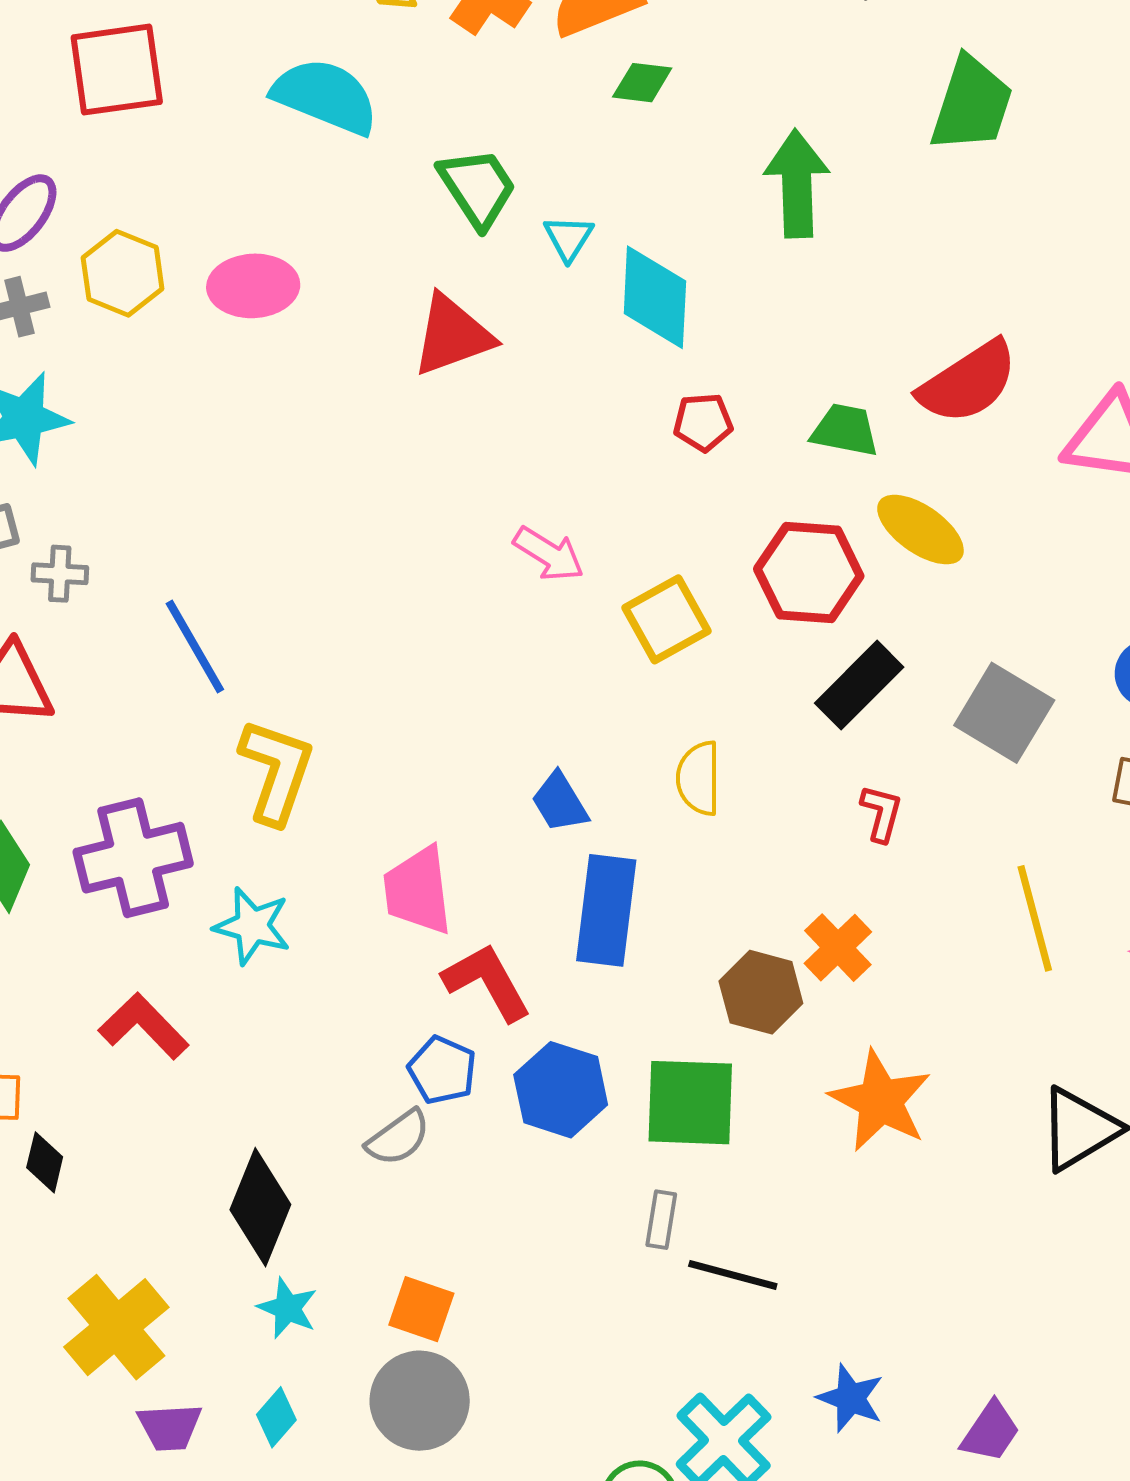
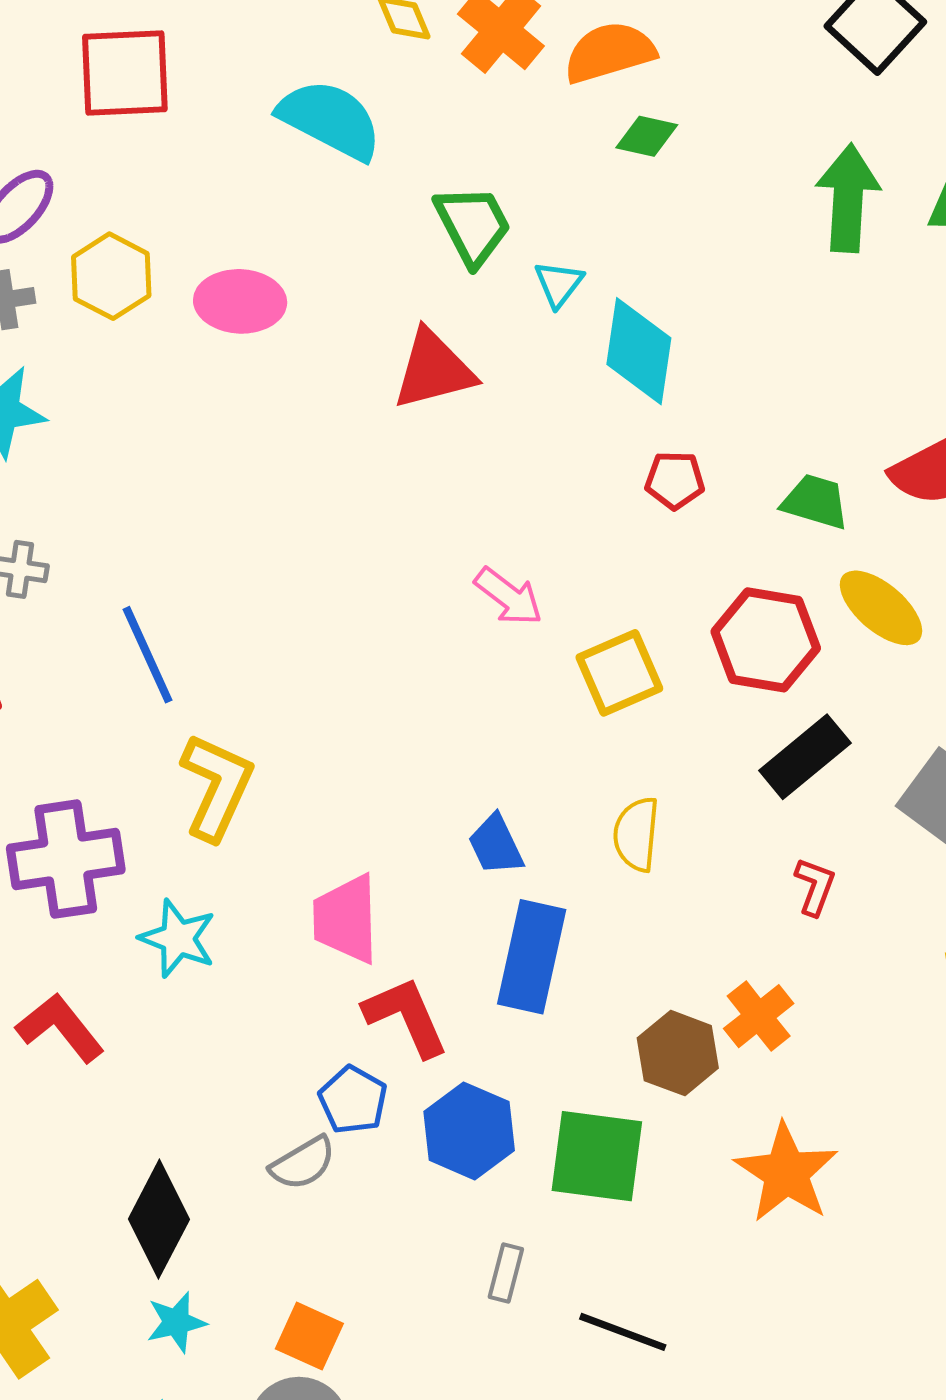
green arrow: (797, 184) -> (848, 198), moved
gray rectangle: (661, 1220) -> (506, 1273), moved
cyan star: (288, 1308) -> (176, 1322), turned 30

